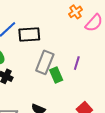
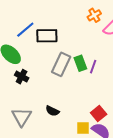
green rectangle: (56, 75) -> (80, 63), moved

